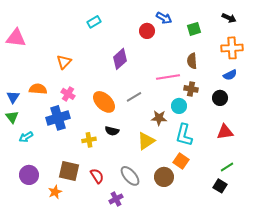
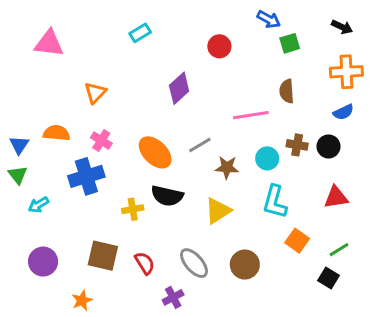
blue arrow: (164, 18) -> (269, 19), moved
pink triangle: (16, 38) -> (49, 43), moved
brown cross: (191, 89) -> (297, 145), moved
brown star: (159, 118) -> (227, 167), moved
black semicircle: (112, 131) -> (167, 196), size x1.5
orange square: (181, 161) -> (297, 241), moved
orange star: (55, 192) -> (82, 300), moved

